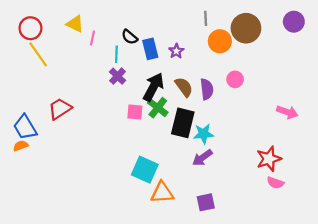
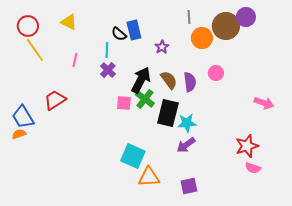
purple circle: (294, 22) -> (246, 17), moved
pink line: (93, 38) -> (75, 60), moved
blue rectangle: (150, 49) -> (134, 30), moved

